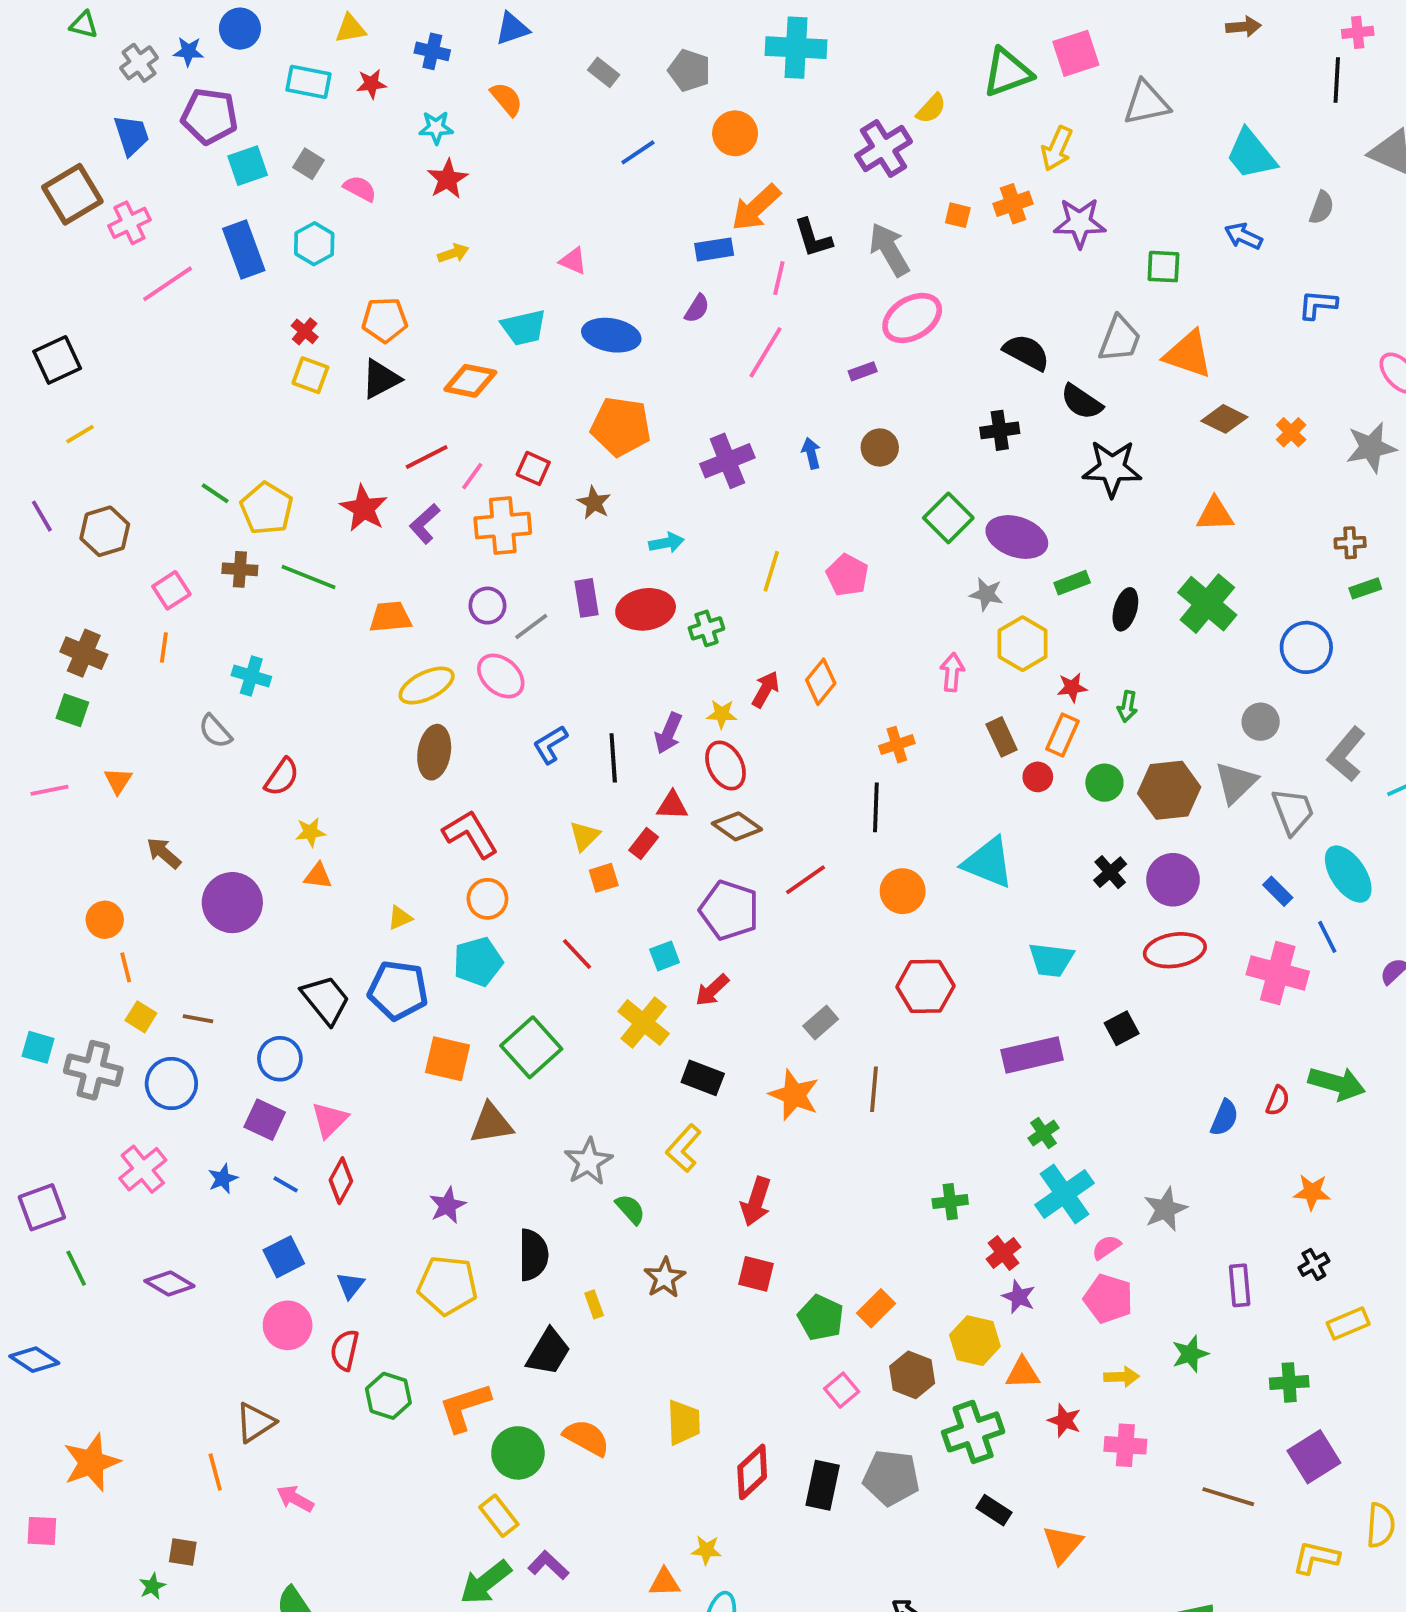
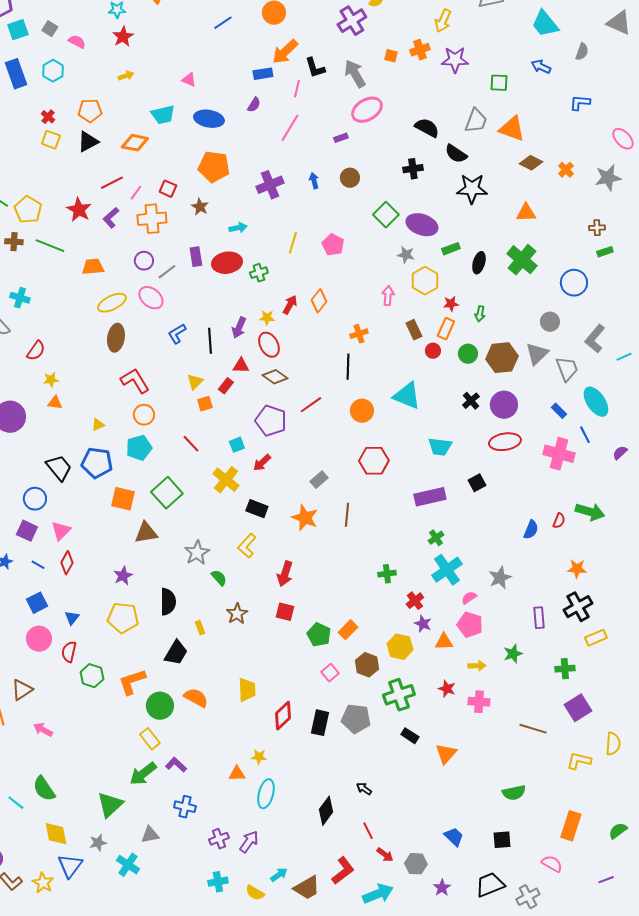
black cross: (1314, 1264) -> (578, 607), size x1.8
orange triangle: (1023, 1373) -> (444, 642), moved

